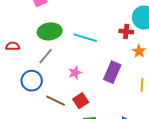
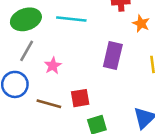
pink star: (75, 73) -> (53, 66), moved
red square: (81, 101) -> (80, 98), turned 35

